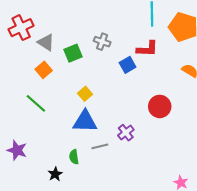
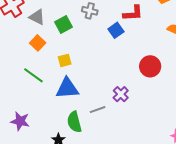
yellow square: (85, 94) -> (65, 60), moved, turned 32
blue triangle: (85, 121) -> (67, 88), moved
green semicircle: (74, 157) -> (74, 122), size x1.5

